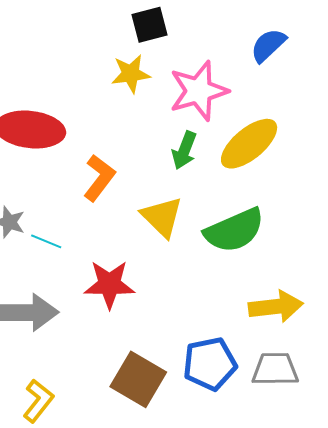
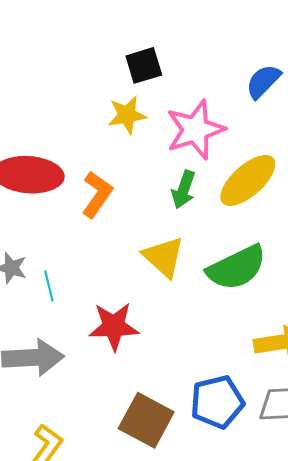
orange L-shape: (99, 178) -> (97, 194), moved
cyan line: (46, 241) -> (49, 286), turned 56

